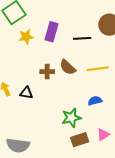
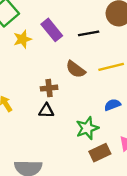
purple rectangle: (52, 32) -> (52, 30), turned -48
brown cross: (47, 72) -> (49, 88), moved
black triangle: (26, 93) -> (46, 111), moved

